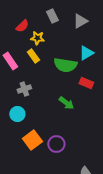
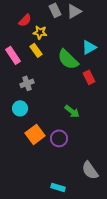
gray triangle: (80, 21) -> (74, 11), moved
green semicircle: (65, 65) -> (68, 59), turned 35
red rectangle: (86, 83) -> (89, 77), turned 40
green arrow: (66, 103) -> (72, 111), moved

